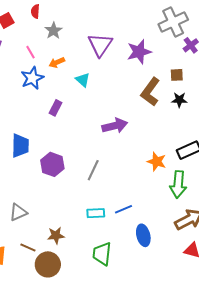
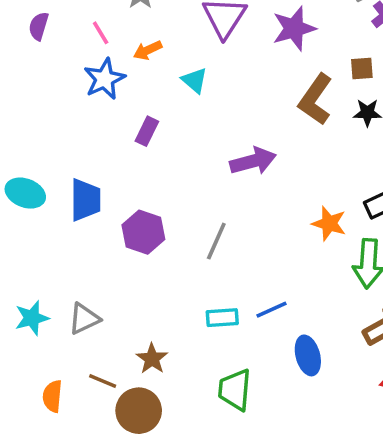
brown star: (56, 235) -> (152, 359), turned -30

